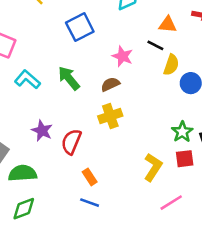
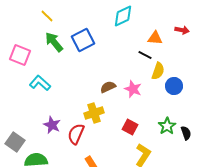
pink star: (122, 56) -> (133, 89), moved
green arrow: (69, 78) -> (54, 42), moved
yellow cross: (110, 116) -> (94, 113), moved
red square: (185, 159) -> (130, 127), moved, turned 35

